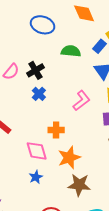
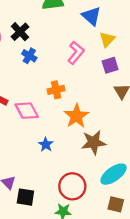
pink diamond: (37, 151) -> (27, 111), moved

